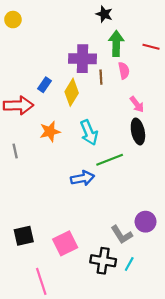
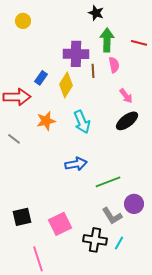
yellow circle: (13, 20) -> (23, 21), moved
black ellipse: (138, 131) -> (127, 121), turned 65
gray line: (15, 151) -> (14, 139), turned -40
green line: (110, 160) -> (108, 182), moved

